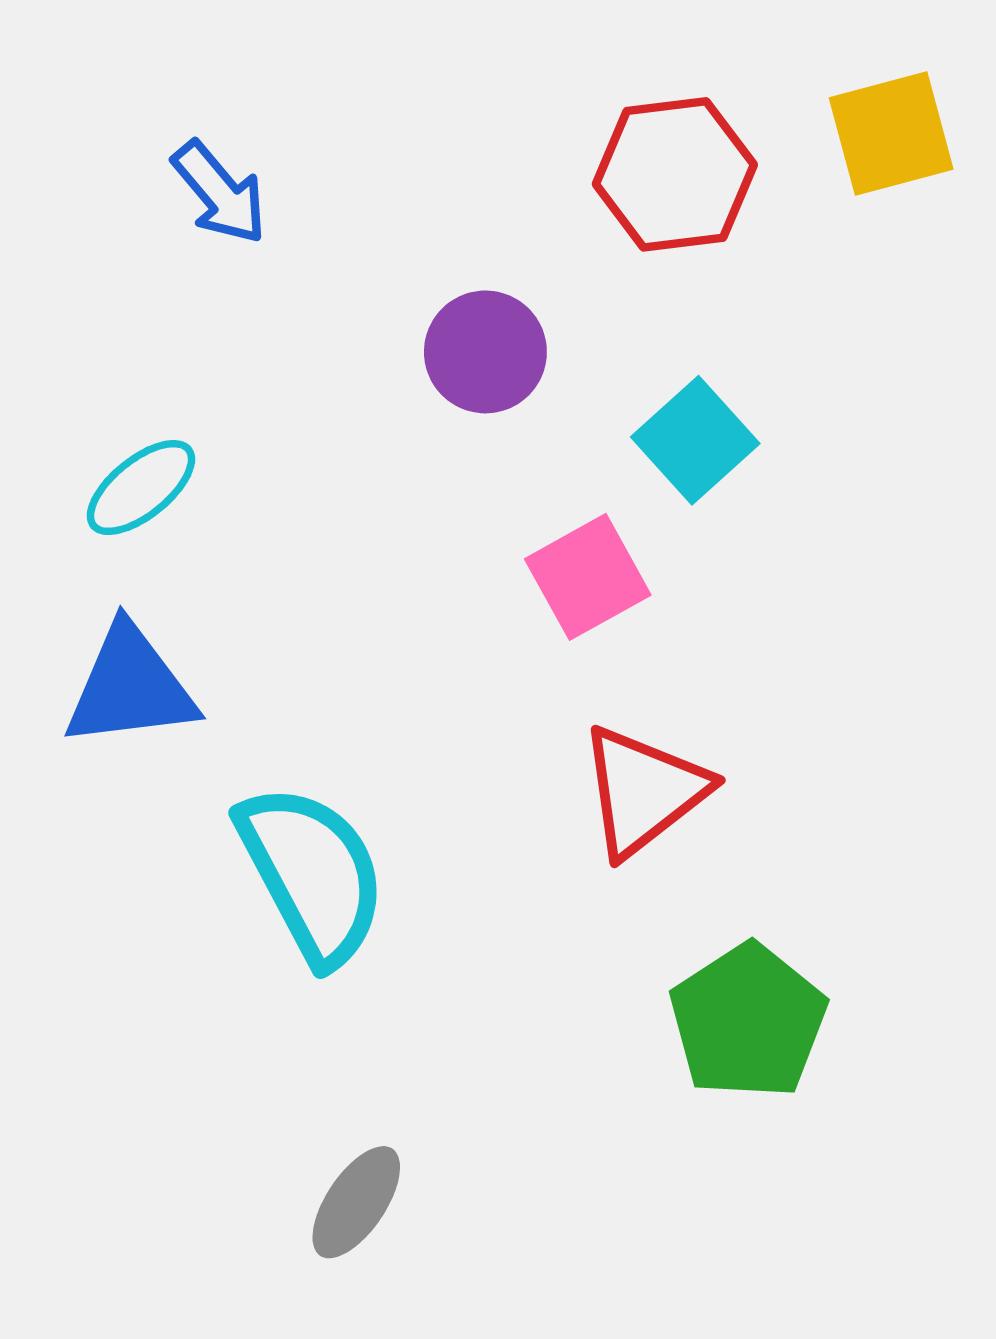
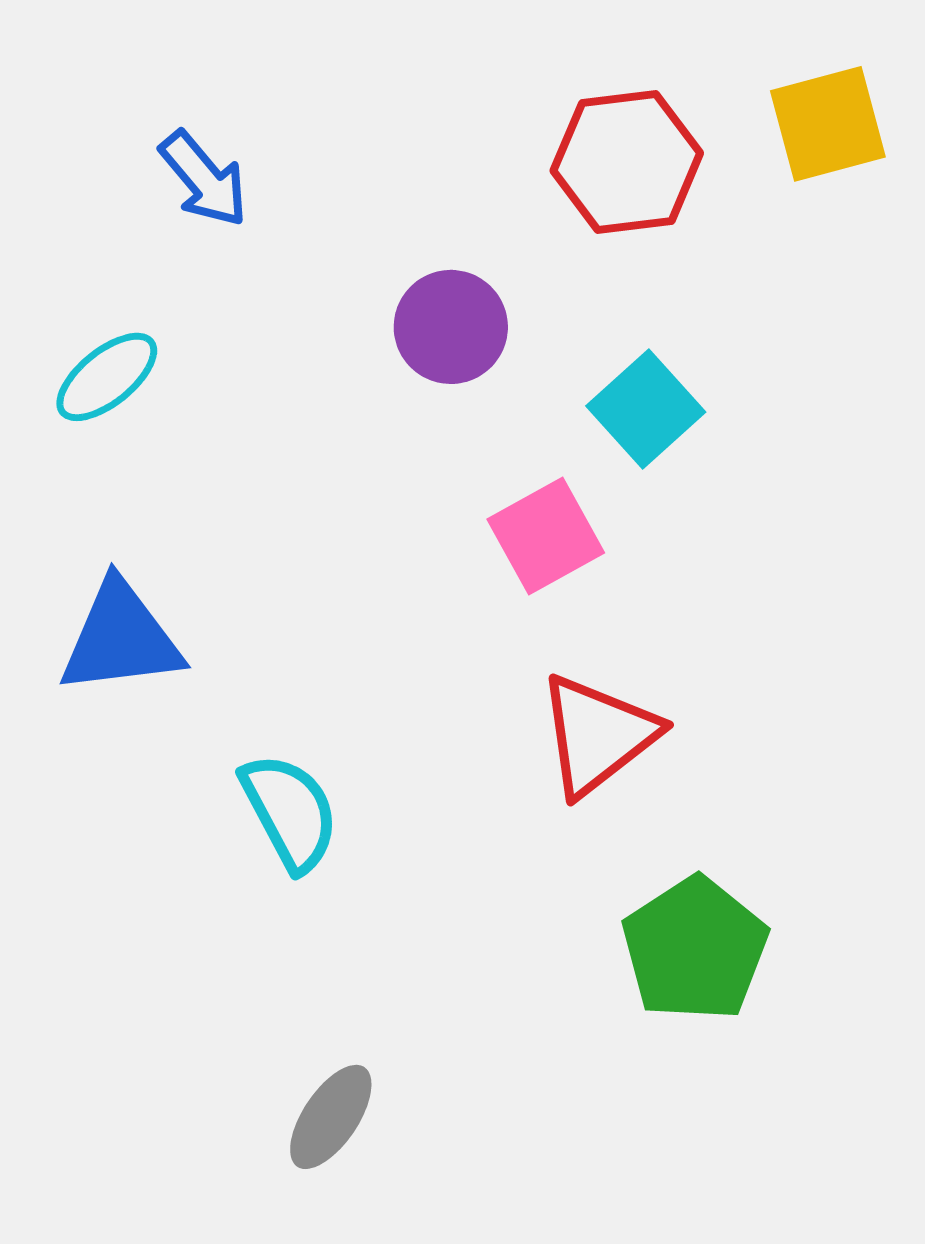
cyan ellipse: (141, 488) -> (107, 377), moved
cyan semicircle: (312, 874) -> (290, 812), size x0.7

